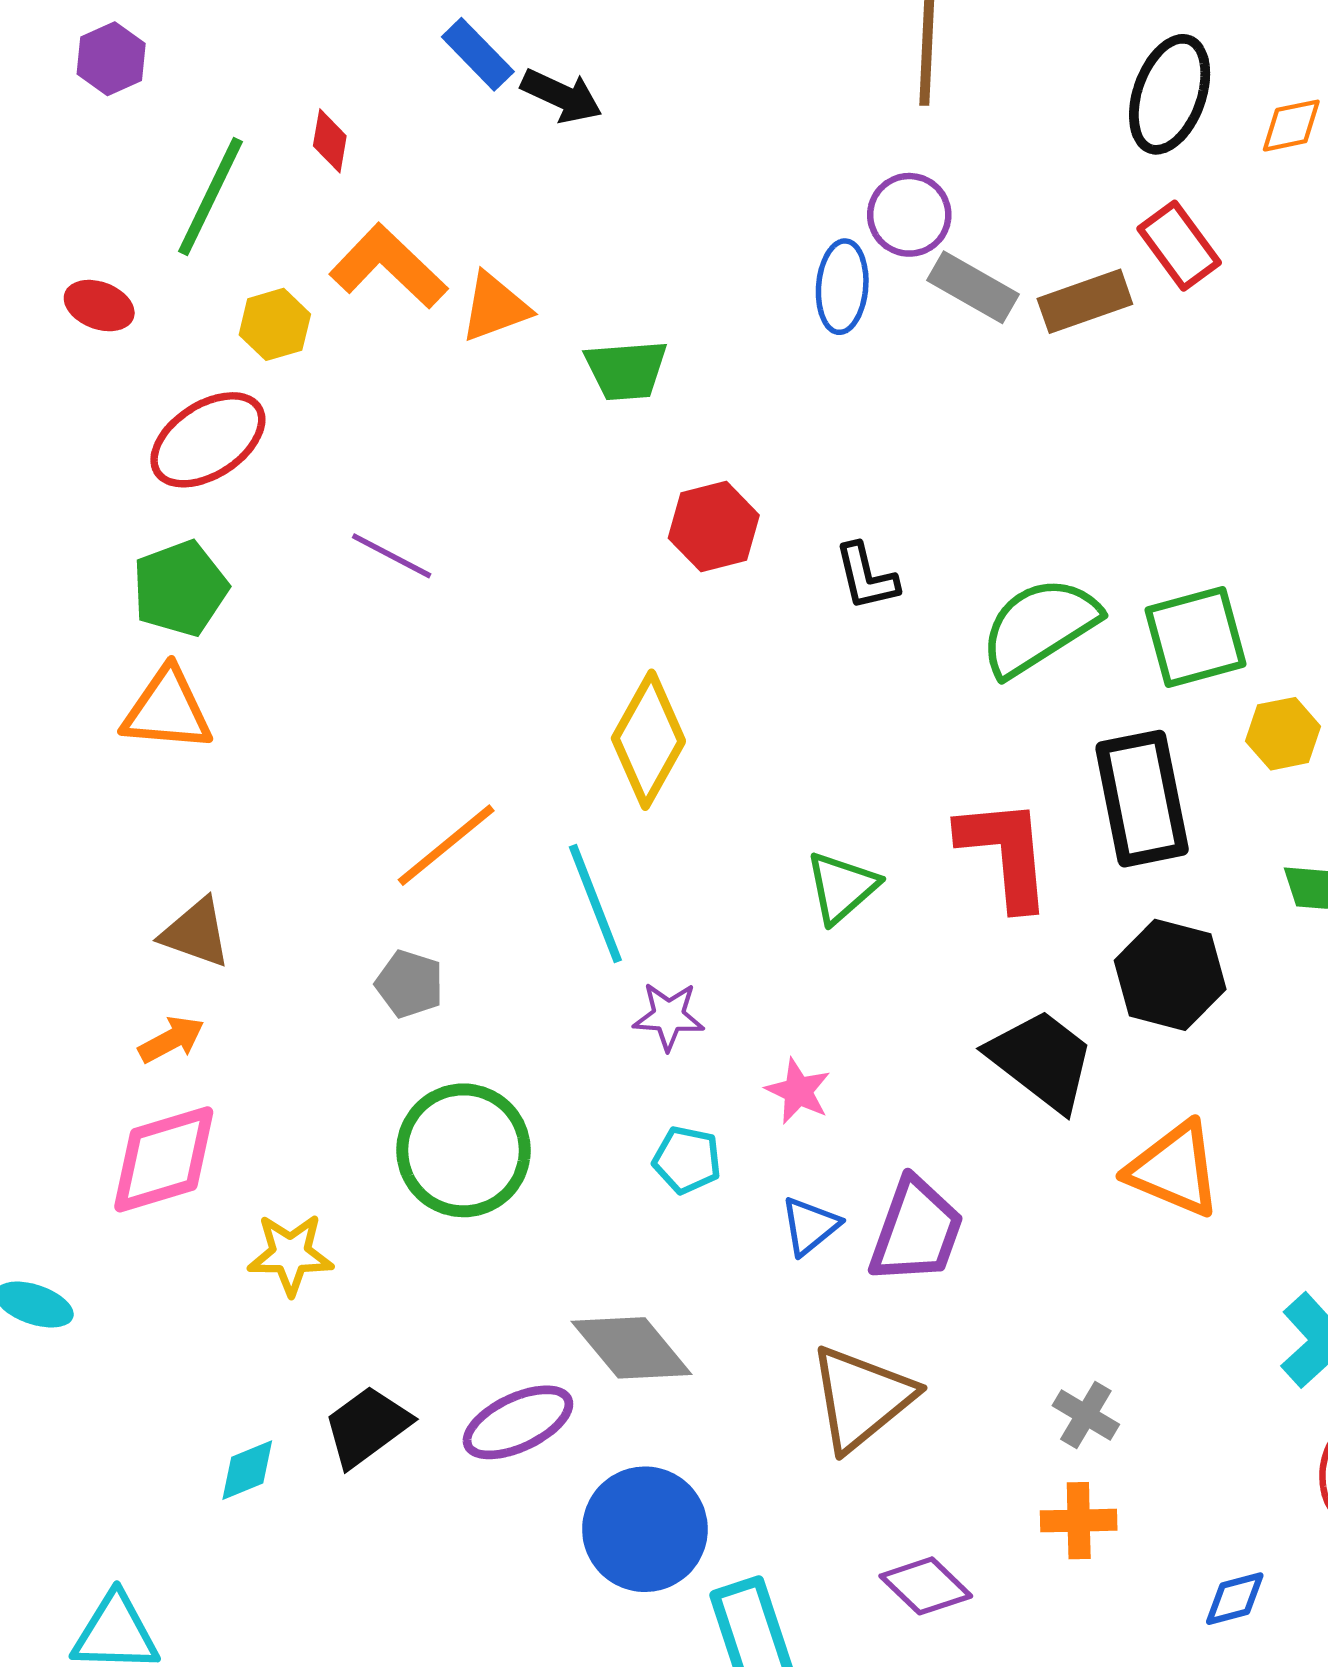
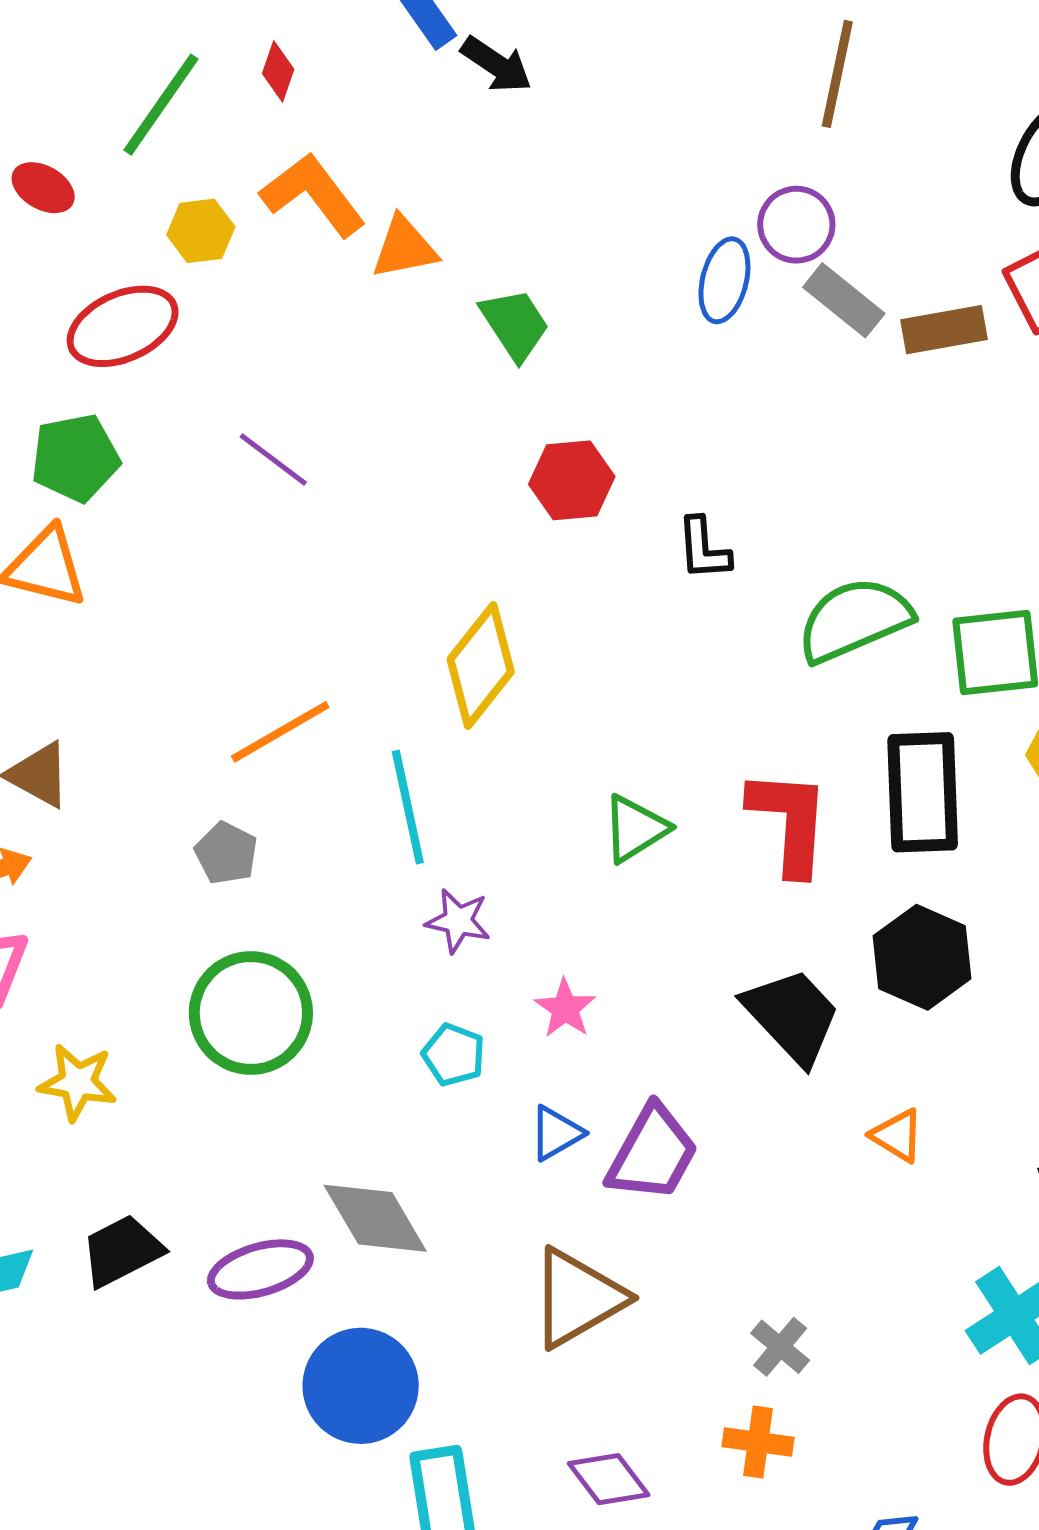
green trapezoid: (626, 370) -> (515, 324), turned -128
orange triangle: (1174, 1169) -> (897, 1135), size x0.6

